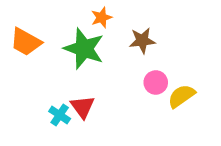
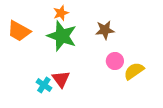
orange star: (102, 17) -> (61, 13), moved

